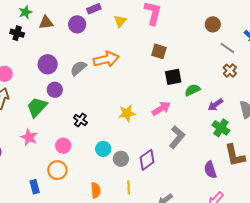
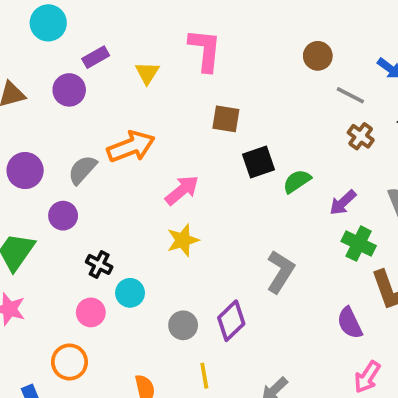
purple circle: (55, 90) -> (63, 216), moved
pink arrow: (161, 108) -> (182, 190), moved
pink circle: (63, 146) -> (91, 312), moved
cyan circle: (103, 149) -> (130, 293), moved

